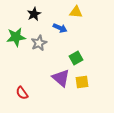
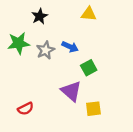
blue arrow: (60, 28) -> (70, 47), moved
yellow square: (82, 82) -> (93, 109), moved
red semicircle: (22, 93) -> (26, 109), turned -80

